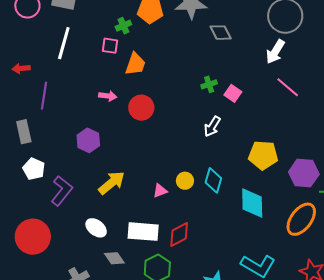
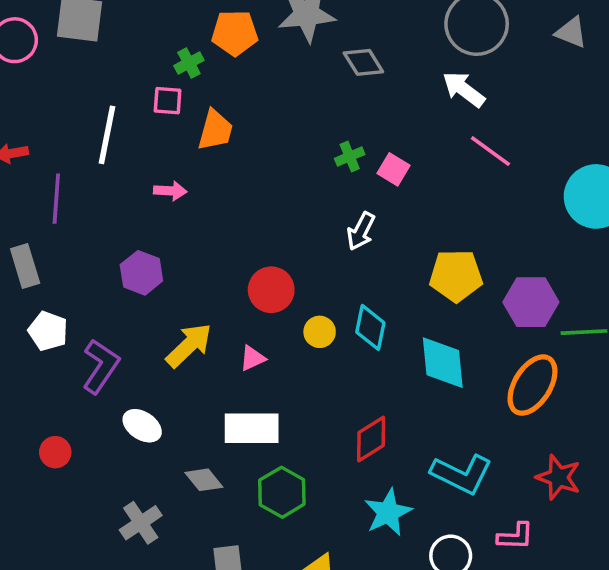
white line: (64, 43) -> (107, 135), moved
white arrow: (275, 52) -> (464, 89), turned 100
red circle: (141, 108) -> (271, 290), moved
pink triangle: (160, 191) -> (252, 358), moved
white ellipse: (96, 228) -> (142, 426), moved
red diamond: (179, 234) -> (371, 439), moved
red circle: (33, 237) -> (55, 452), size x0.5

